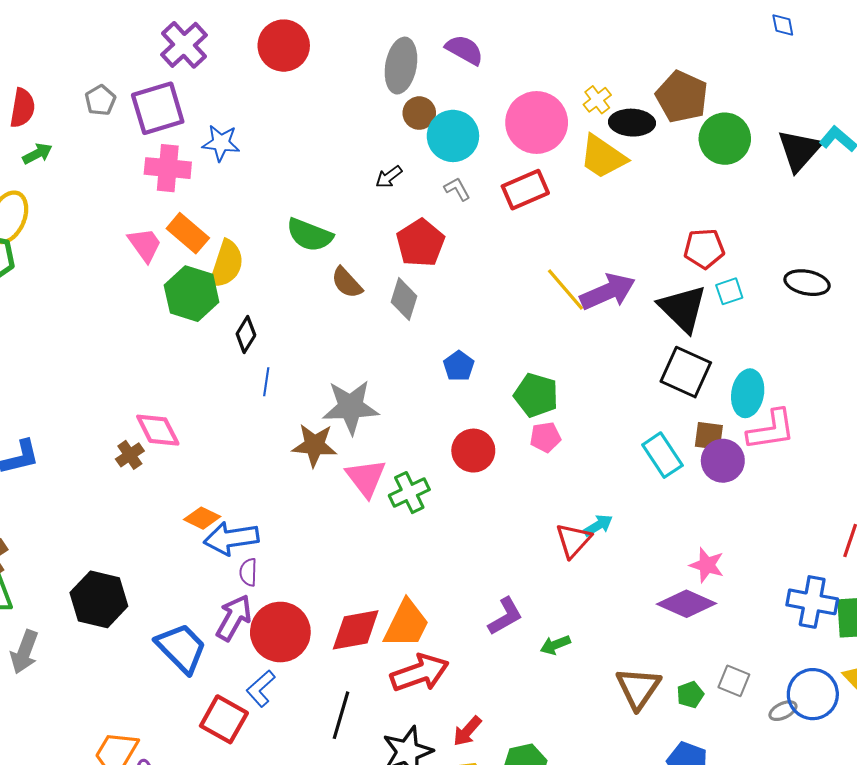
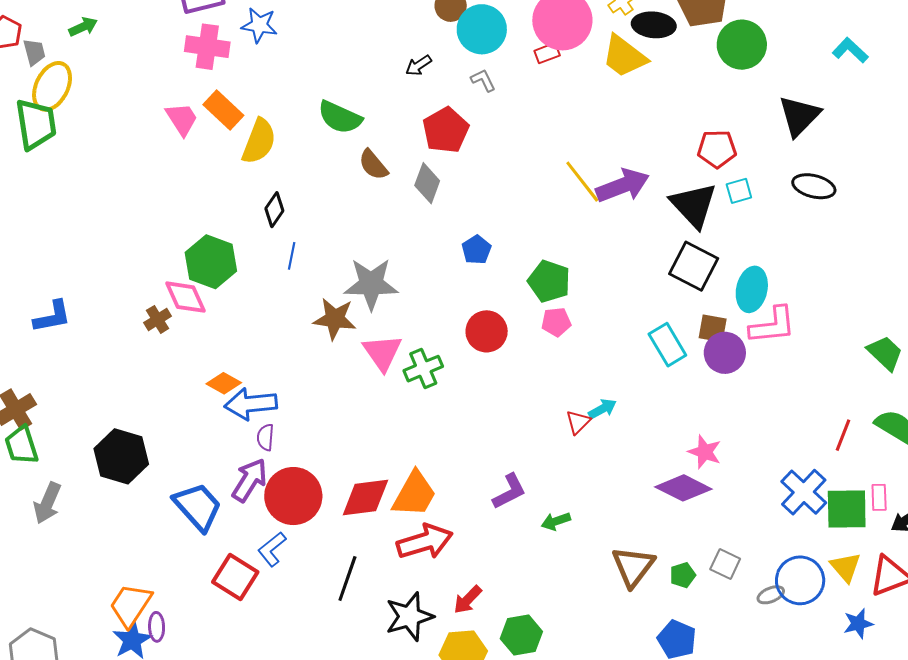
black triangle: (799, 150) -> (799, 116), moved
red rectangle: (525, 190) -> (547, 53), moved, size x0.6
green hexagon: (192, 294) -> (211, 262), moved
red triangle: (573, 540) -> (578, 422), size x0.7
blue cross: (812, 602) -> (804, 492), turned 30

